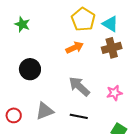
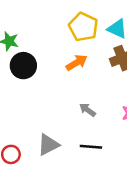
black circle: (30, 69) -> (23, 66), moved
gray arrow: (79, 86) -> (88, 110), size x0.6

